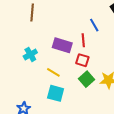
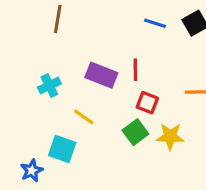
blue line: (94, 25) -> (155, 23), moved, turned -48
red square: (82, 60) -> (147, 103), moved
cyan square: (56, 93) -> (62, 149), moved

